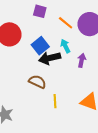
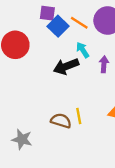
blue square: (40, 46) -> (58, 26), moved
brown semicircle: (37, 82) -> (61, 121), moved

